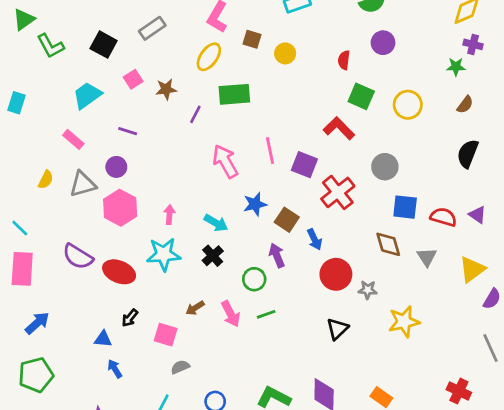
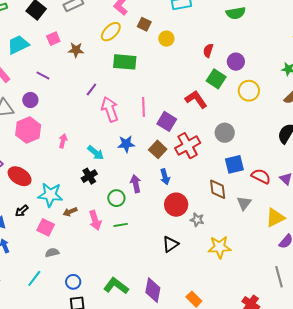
purple circle: (383, 43) -> (236, 62), moved
purple line: (195, 114) -> (91, 89), moved
blue square: (405, 207) -> (234, 164), turned -30
brown square: (287, 220) -> (158, 149), moved
cyan star: (164, 254) -> (50, 195), moved

